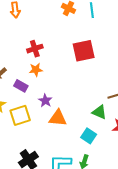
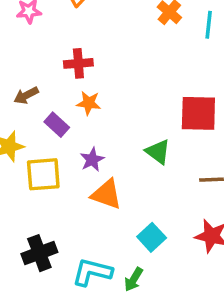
red cross: (35, 49) -> (78, 63), moved
red square: (84, 51) -> (198, 113), moved
green triangle: (99, 112) -> (158, 152), moved

